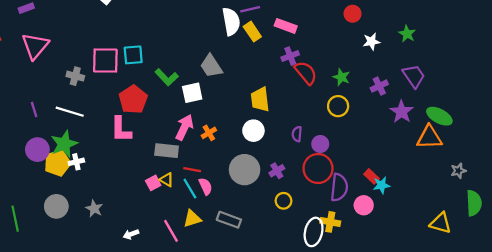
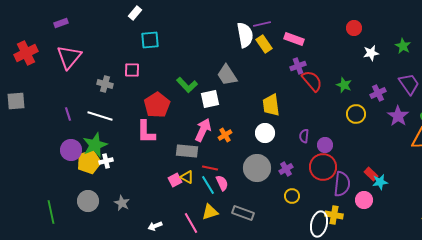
cyan square: (133, 55) -> (150, 40), moved
pink square: (105, 60) -> (132, 70), size x0.6
yellow circle: (338, 106) -> (356, 114), moved

